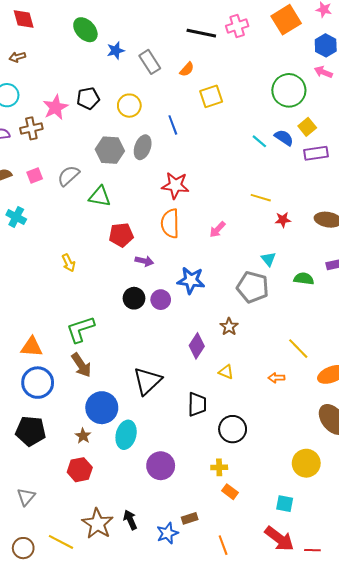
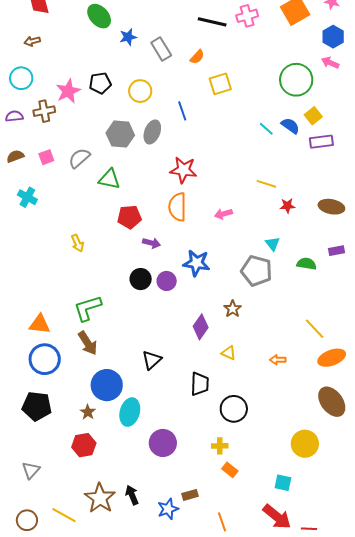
pink arrow: (217, 230) -> (223, 214), turned 30
yellow line: (298, 349) -> (315, 329), moved
black triangle: (147, 381) -> (152, 360), size x0.7

